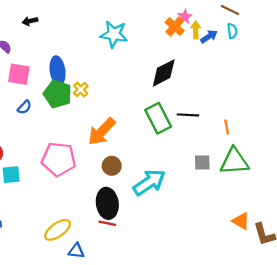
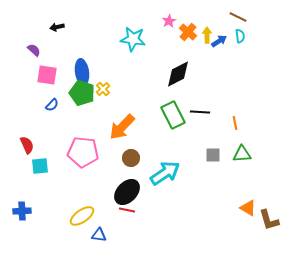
pink star: (185, 17) -> (169, 21), moved
green triangle: (234, 161) -> (242, 154), size x0.7
black ellipse: (107, 203) -> (127, 192), turned 52

